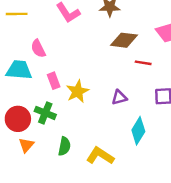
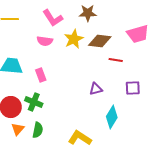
pink semicircle: (38, 48) -> (45, 41), moved, turned -56
yellow star: (78, 91) -> (74, 39), moved
green semicircle: (64, 146) -> (38, 130), moved

